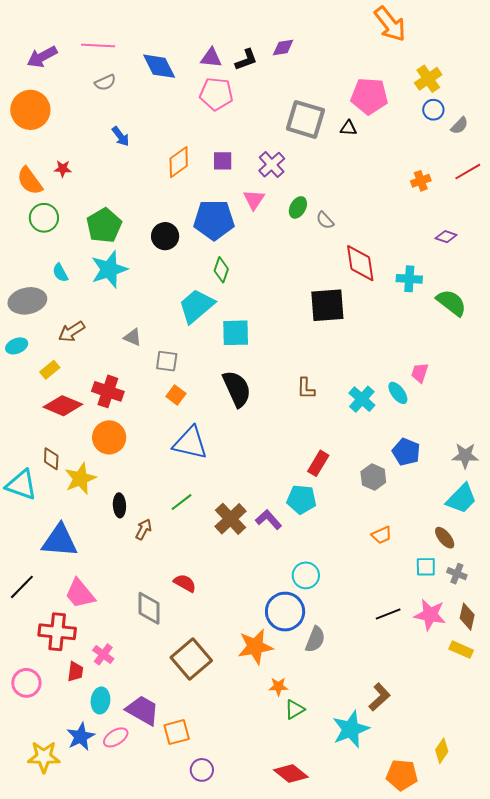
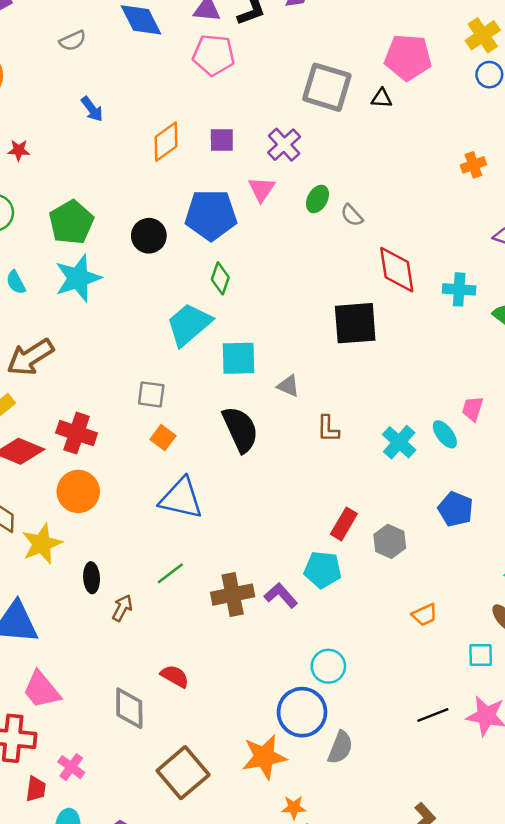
brown arrow: (72, 332) -> (30, 357), size x1.4
gray triangle: (133, 337) -> (288, 386), moved
gray hexagon: (373, 477) -> (390, 541), moved
brown cross: (231, 519) -> (233, 595), turned 32

